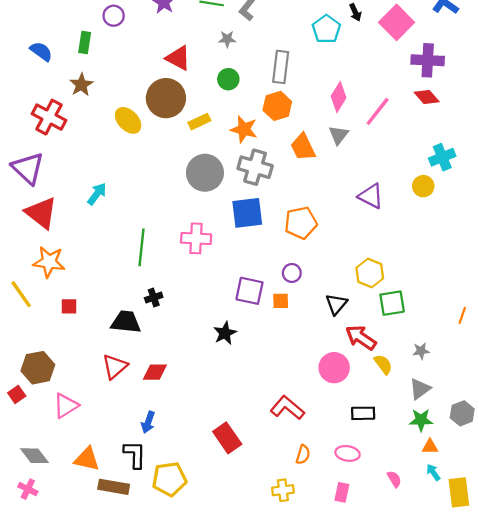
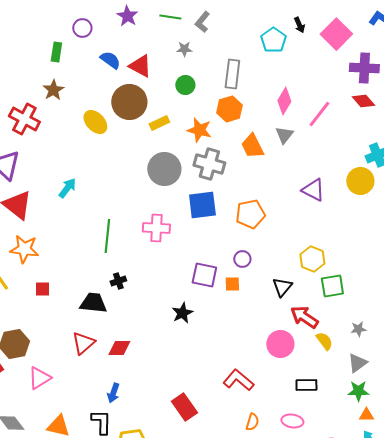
blue semicircle: (41, 51) -> (110, 60), moved
yellow circle: (423, 186) -> (360, 181), size x1.4

